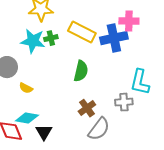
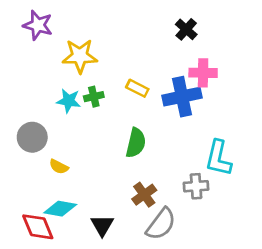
yellow rectangle: (82, 32) -> (137, 88), size x0.6
cyan star: (33, 41) -> (69, 101), size x0.7
black triangle: (44, 132) -> (102, 225), moved

